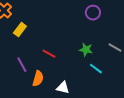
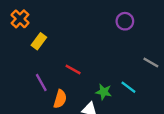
green star: (86, 50) -> (104, 92), moved

